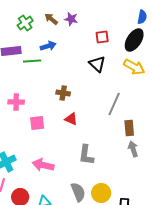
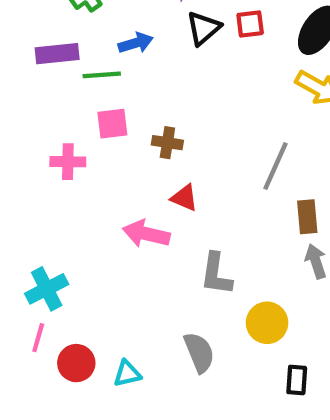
black triangle: (97, 64) -> (203, 28), moved, turned 36
pink square: (37, 123) -> (112, 124), moved
pink arrow: (43, 165) -> (146, 234), moved
yellow circle: (101, 193) -> (267, 323), moved

